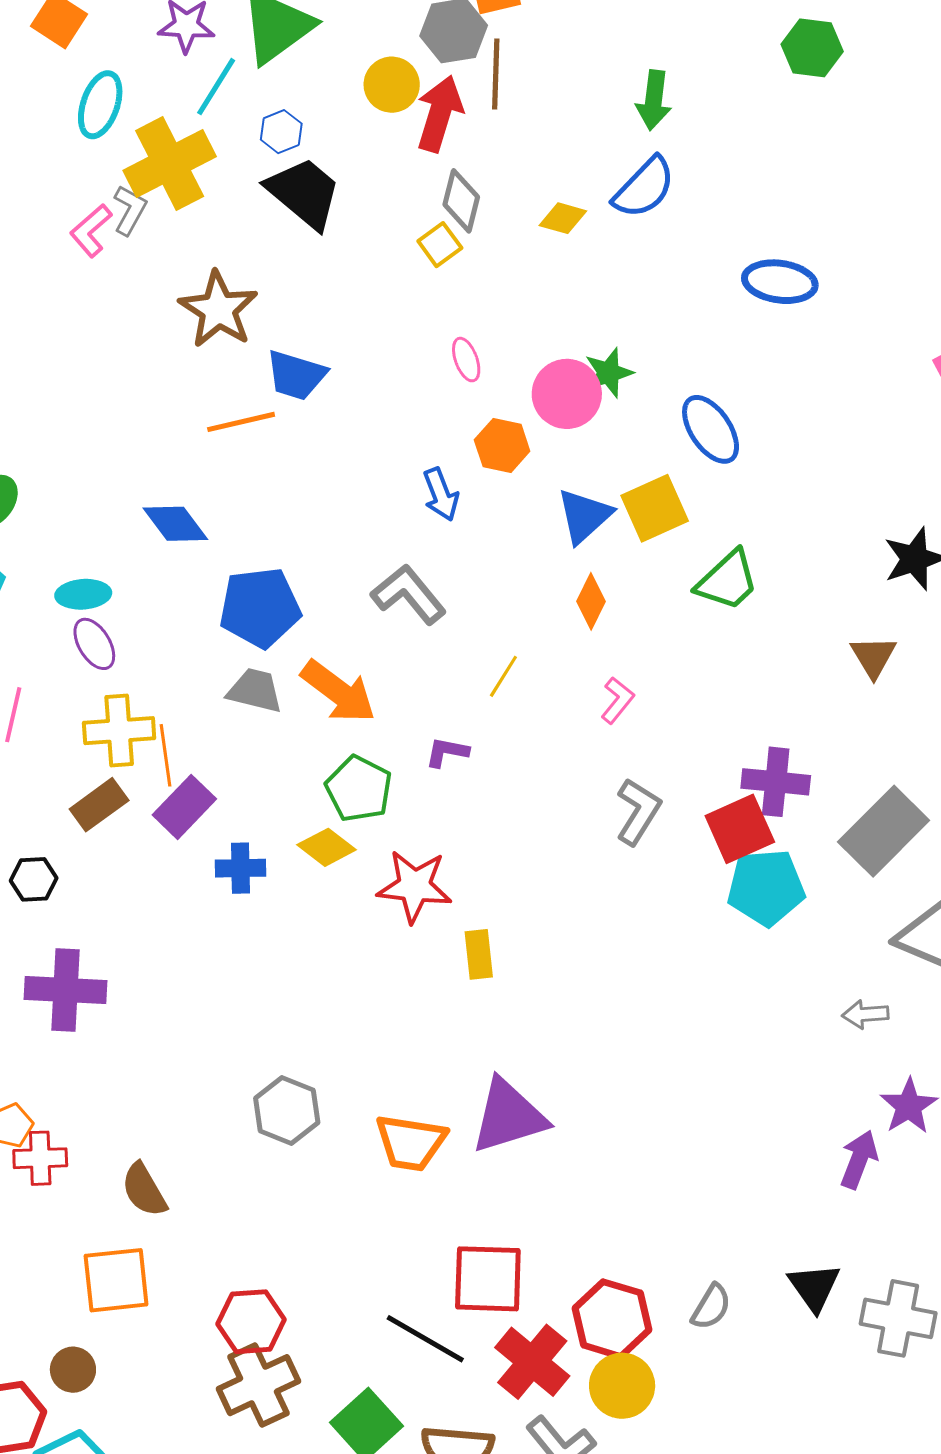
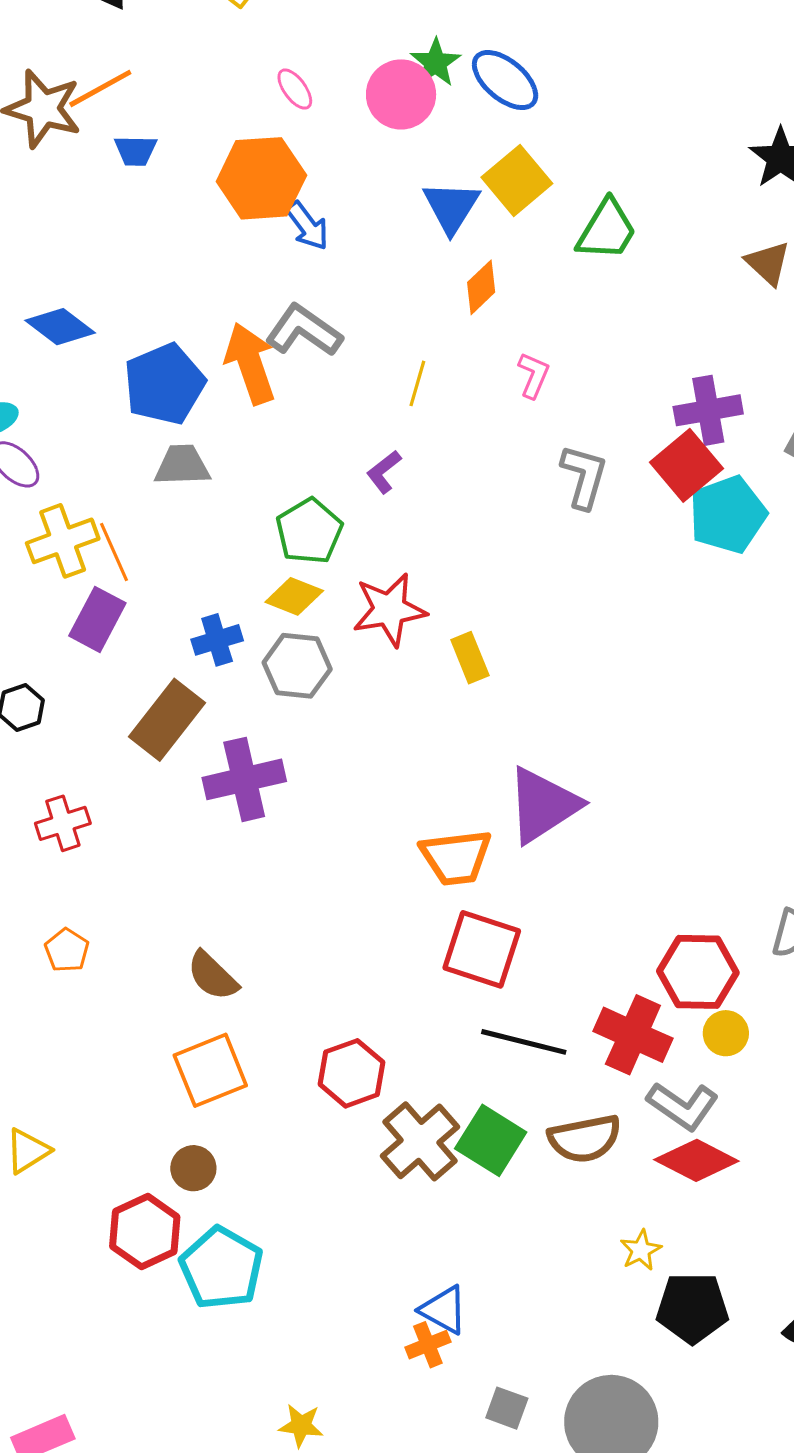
blue trapezoid: (296, 375) -> (136, 151), size x0.7
orange line: (241, 422) -> (100, 88), moved
blue ellipse: (711, 429) -> (505, 80), moved
orange hexagon: (502, 445) -> (261, 178), moved, size x1.6
orange diamond: (591, 601) -> (481, 287), turned 36
orange arrow: (338, 692) -> (250, 363), moved, turned -130
purple L-shape: (447, 752) -> (384, 472), turned -33
green pentagon: (359, 789) -> (309, 531), turned 30
brown rectangle: (99, 805) -> (167, 720), moved, size x1.4
purple rectangle: (184, 807) -> (97, 619), moved
purple cross: (66, 990) -> (244, 779), moved
gray hexagon: (287, 1110) -> (297, 666), moved
red cross: (40, 1158) -> (63, 823), moved
red square: (488, 1279) -> (482, 949), moved, turned 32
brown cross: (258, 1385) -> (420, 1141), moved
yellow circle: (622, 1386) -> (726, 1033), size x0.7

